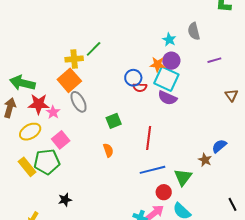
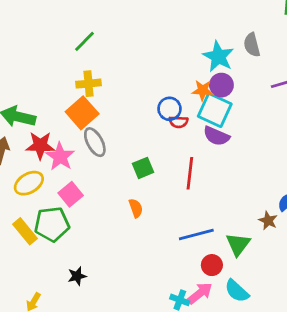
cyan star: (169, 40) -> (218, 56), size x1.6
green line: (94, 49) -> (85, 41), moved
pink star: (53, 112) -> (60, 157), size x1.5
red line: (149, 138) -> (190, 173), moved

